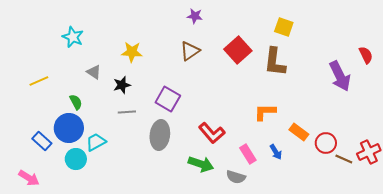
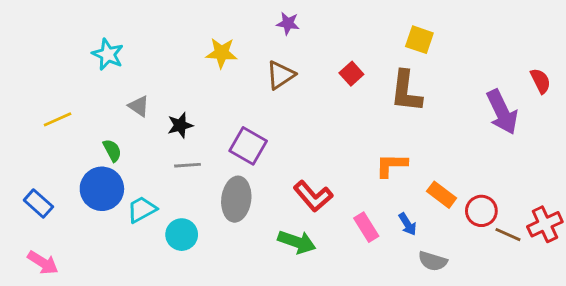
red square: (238, 50) -> (351, 74), size x0.6
yellow star: (132, 52) -> (222, 53), moved
blue rectangle: (42, 141) -> (38, 204), moved
cyan circle: (76, 159) -> (182, 235), moved
gray semicircle: (236, 177) -> (433, 261), moved

